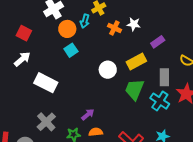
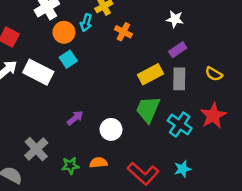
white star: (134, 24) -> (175, 19), moved
white circle: (108, 70) -> (111, 129), moved
gray rectangle: (164, 77) -> (179, 79), moved
white rectangle: (46, 83) -> (38, 72), moved
purple arrow: (88, 114) -> (75, 118), moved

